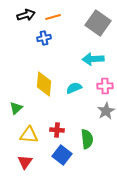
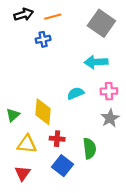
yellow diamond: (44, 84) -> (43, 112), moved

